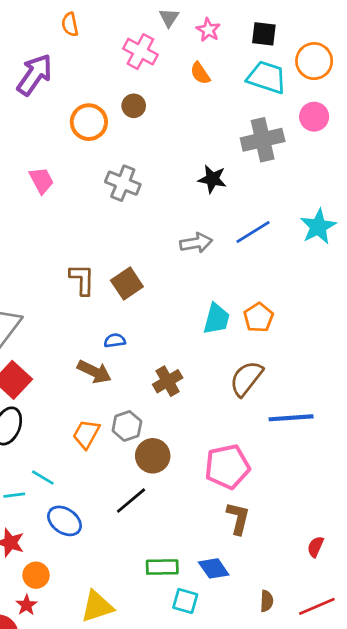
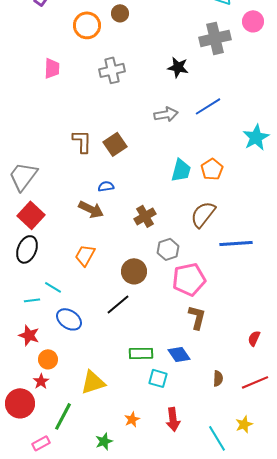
pink trapezoid: (41, 180) -> (52, 68), turned 30
gray cross: (123, 183) -> (112, 70), turned -35
cyan star: (318, 227) -> (256, 137), moved
gray hexagon: (127, 426) -> (168, 249), moved

